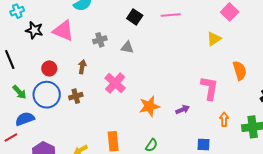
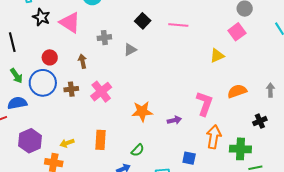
gray triangle: (127, 47) -> (130, 50), turned -48
brown arrow: (82, 67) -> (83, 61), turned -32
orange semicircle: (240, 71) -> (237, 91), turned -102
pink cross: (115, 83) -> (101, 92), moved
orange arrow: (224, 119) -> (214, 137), size x1.6

